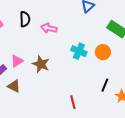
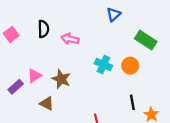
black line: (105, 85) -> (132, 102), turned -32
brown triangle: (14, 86) -> (47, 103), moved

